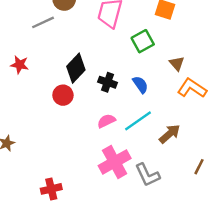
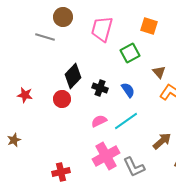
gray line: (43, 22) -> (45, 37), turned 42
red star: (20, 65) -> (25, 95), moved
brown arrow: (170, 134) -> (162, 141), moved
red cross: (51, 189) -> (61, 172), moved

